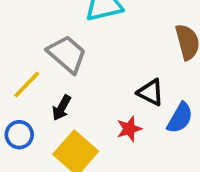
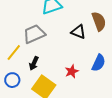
gray trapezoid: (67, 54) -> (34, 34), turned -60
black triangle: (151, 92) -> (78, 32), moved

